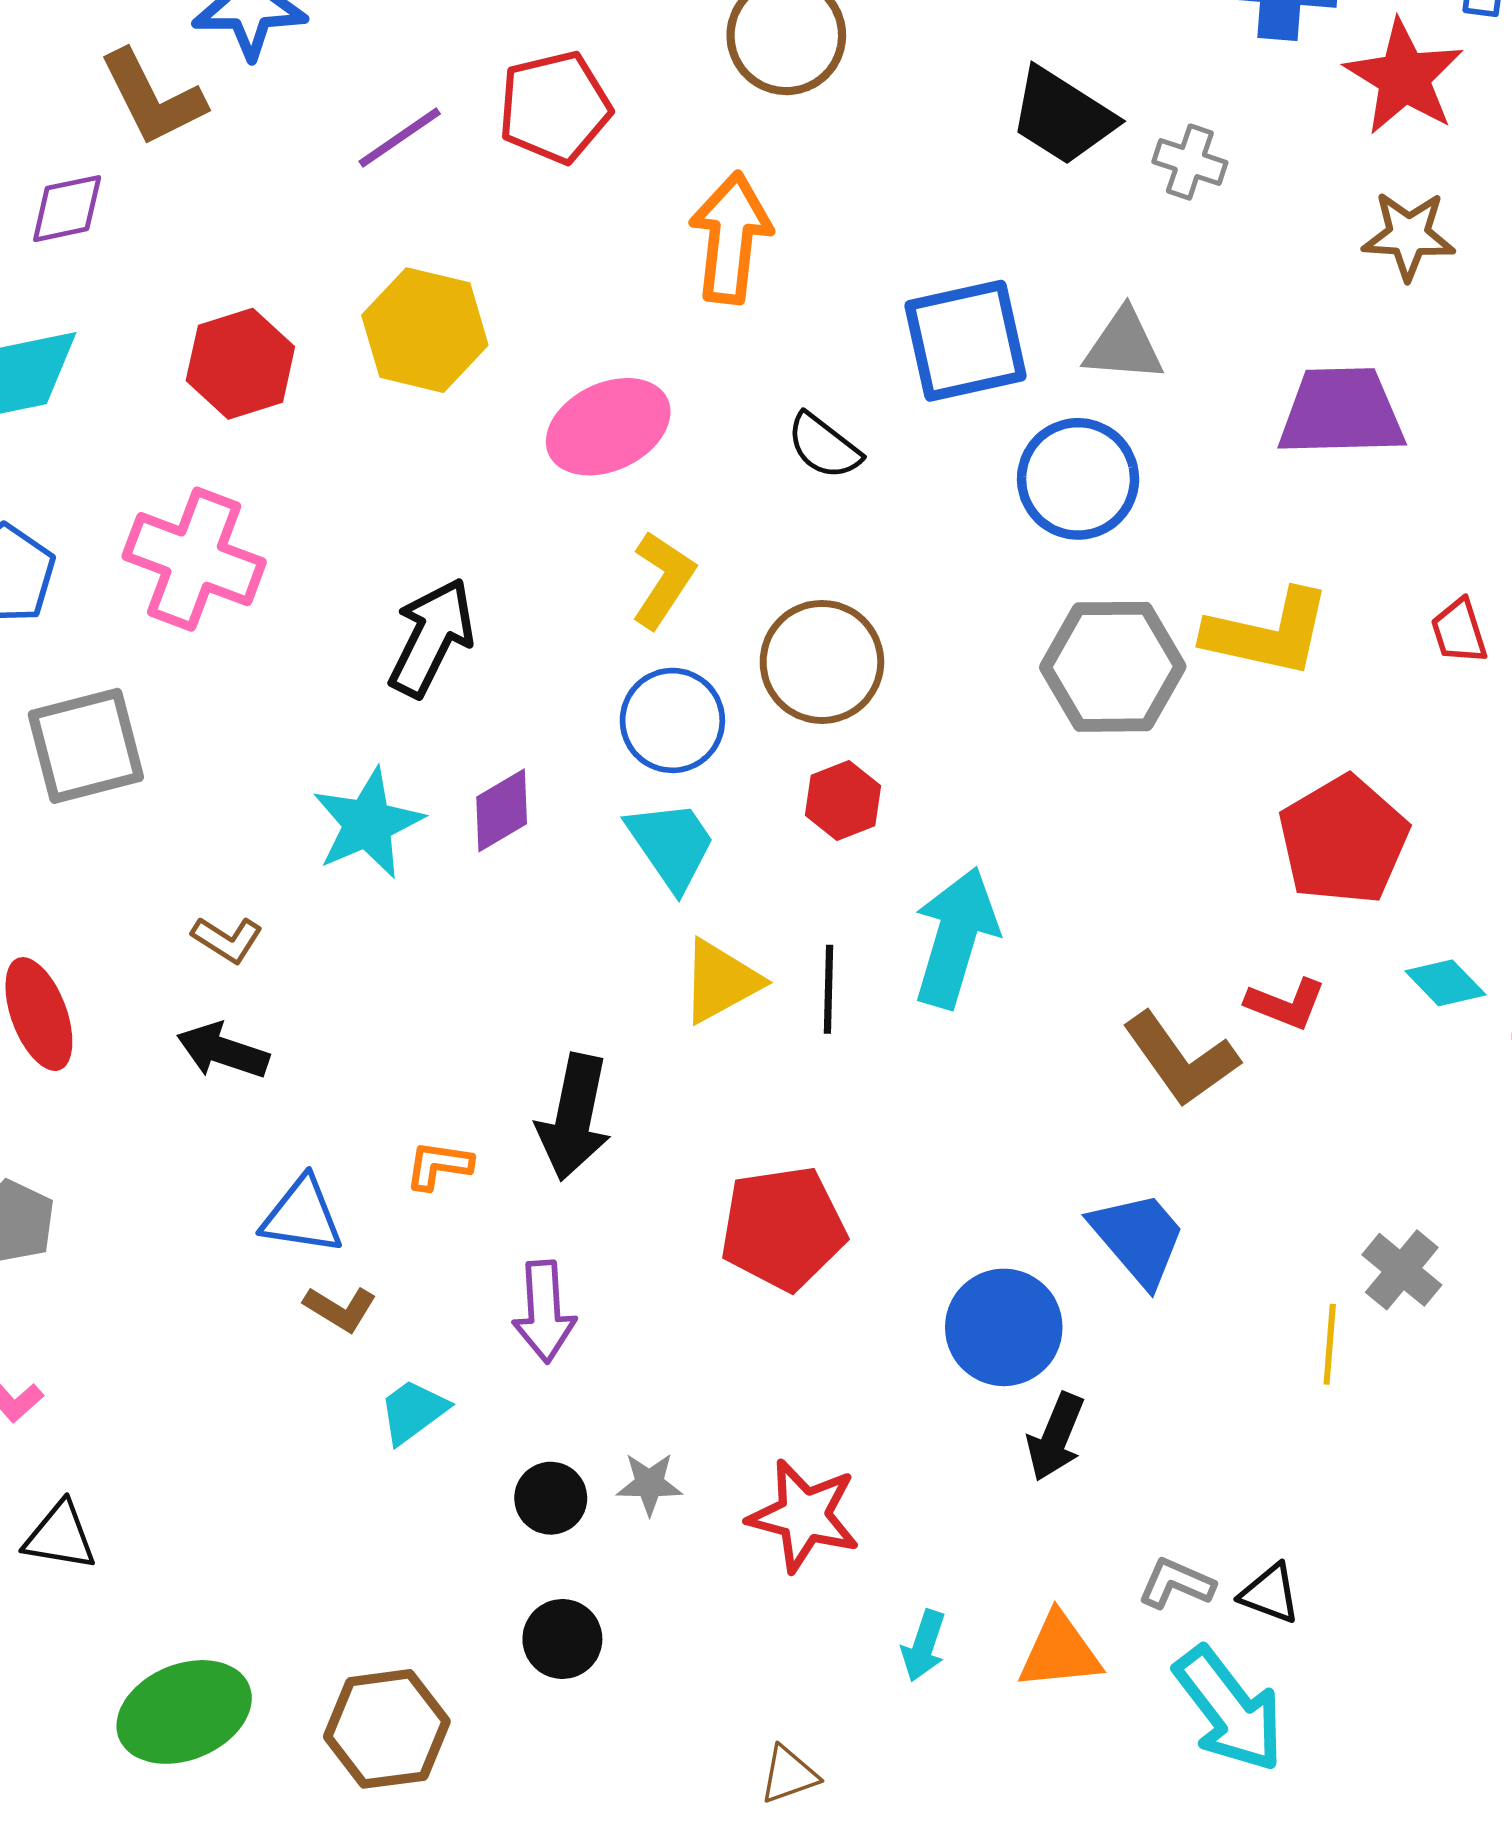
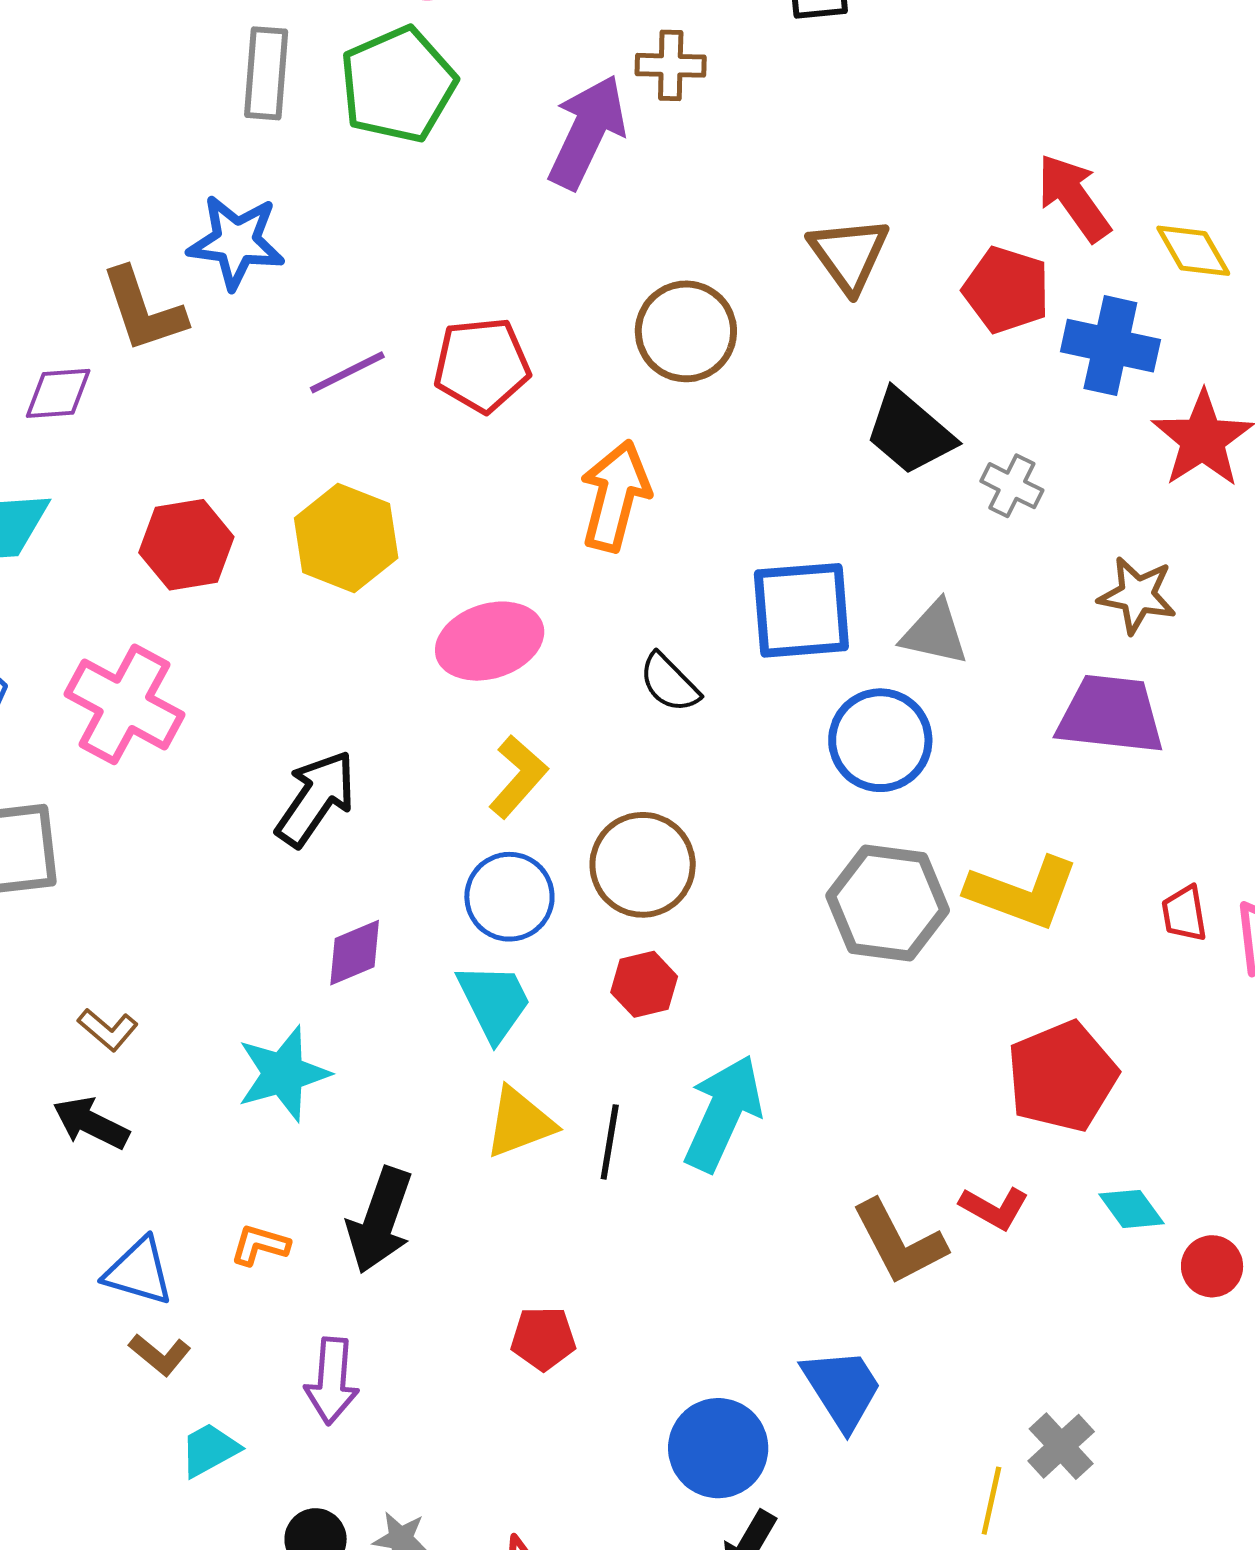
brown star: (1409, 235) -> (1137, 595), moved
cyan star: (368, 823) -> (283, 1074), moved
red pentagon: (783, 1228) -> (543, 1338), size x0.6

